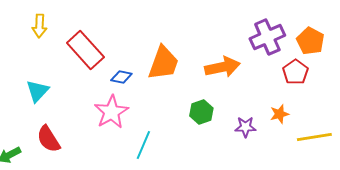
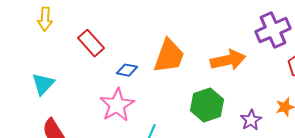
red rectangle: (85, 50) -> (91, 43), size x0.7
green hexagon: (201, 112) -> (207, 105), size x1.4
purple star: (245, 127) -> (251, 120), turned -30

